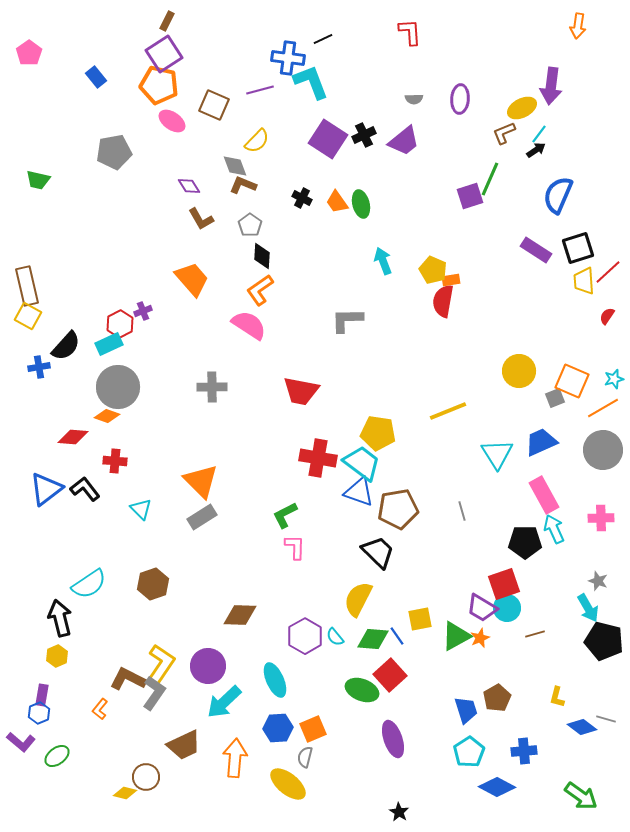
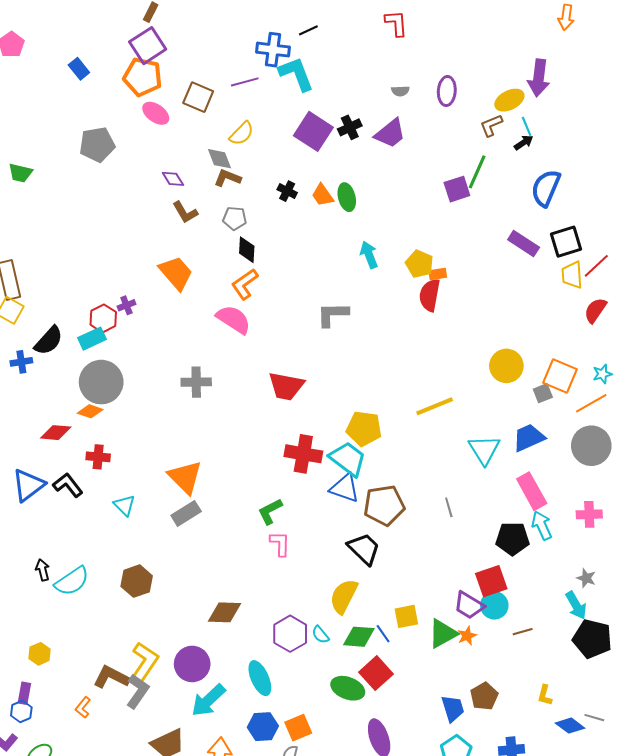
cyan line: (539, 134) -> (527, 126), turned -60
gray pentagon: (250, 225) -> (235, 218), turned -30
red semicircle: (607, 316) -> (595, 310), size x1.5
black arrow: (60, 618) -> (43, 570), moved, size x0.6

